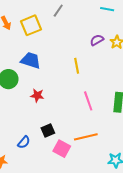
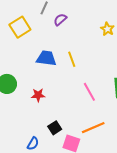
purple semicircle: (97, 40) -> (60, 20), moved
blue trapezoid: (31, 60) -> (46, 58), moved

